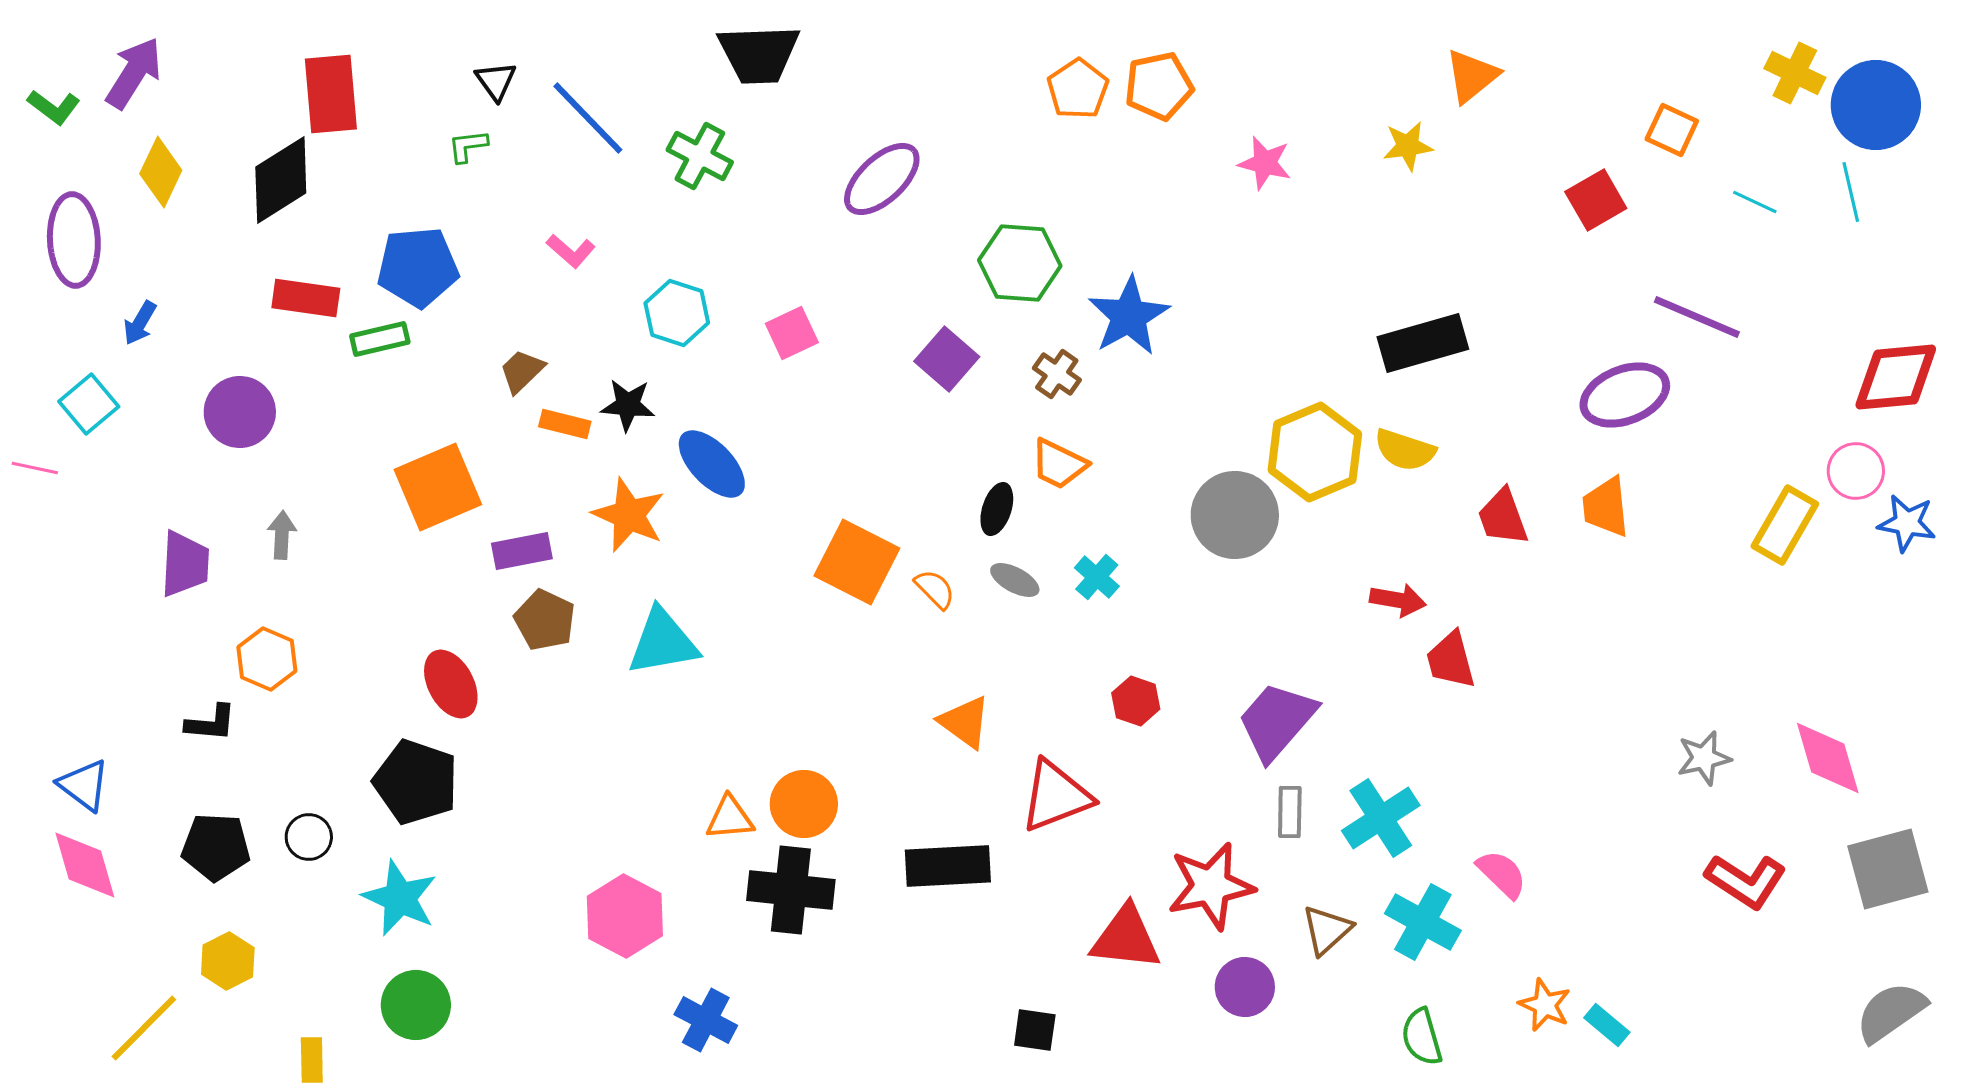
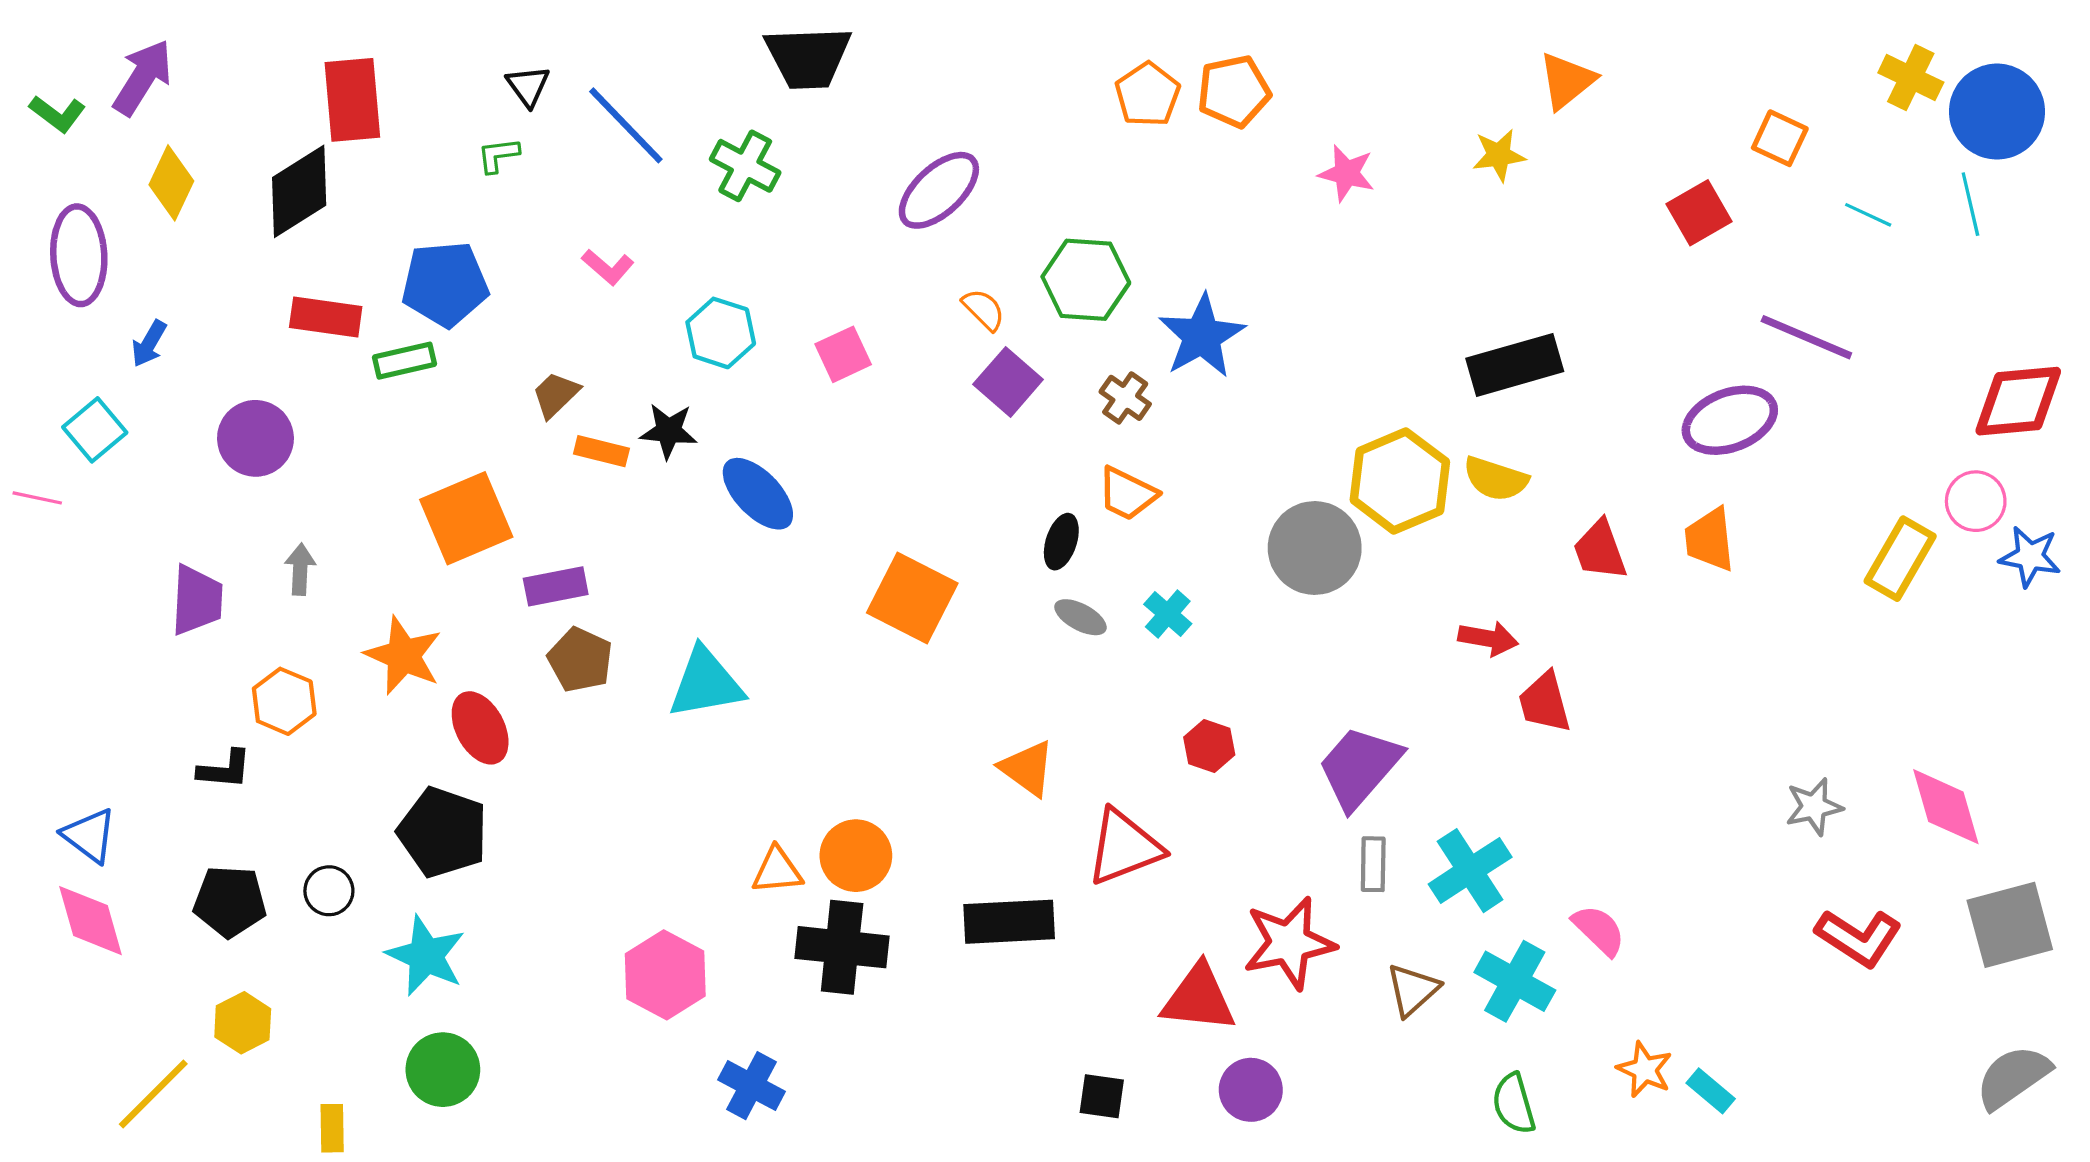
orange star: (629, 515) -> (403, 656), moved
orange semicircle: (935, 589) -> (984, 310), moved
purple circle: (1245, 987) -> (1251, 1090), moved

